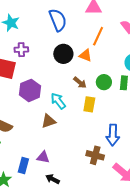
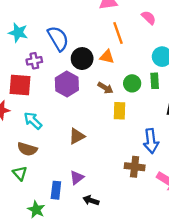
blue semicircle: (58, 20) -> (58, 38), moved
orange line: (98, 36) -> (118, 33), turned -36
purple hexagon: (30, 90) -> (67, 84), moved
cyan arrow: (58, 101) -> (33, 121), moved
purple triangle: (43, 157) -> (77, 178), turned -40

